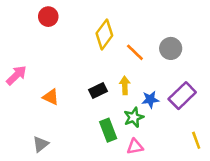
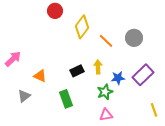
red circle: (48, 17) -> (55, 11), moved
green rectangle: (108, 130) -> (66, 99), moved
gray triangle: (41, 144) -> (24, 96), moved

